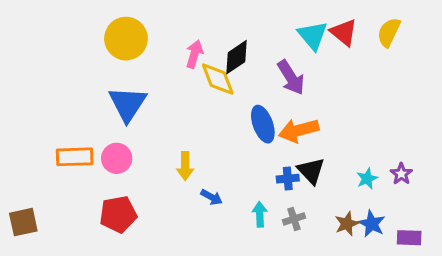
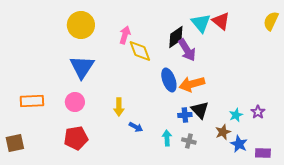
yellow semicircle: (389, 32) -> (271, 21), moved
black diamond: (236, 57) -> (176, 37), moved
orange rectangle: (75, 157) -> (32, 101), moved
gray cross: (294, 219) -> (189, 141), turned 32
brown star: (347, 224) -> (223, 132), moved

